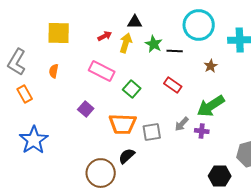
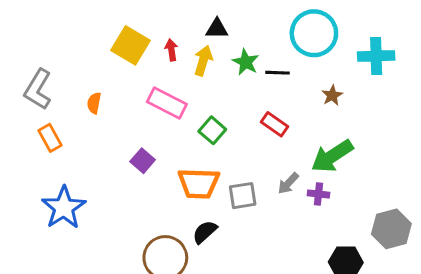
yellow square: (59, 33) -> (130, 45), moved, turned 30
red arrow: (105, 36) -> (171, 50), turned -72

